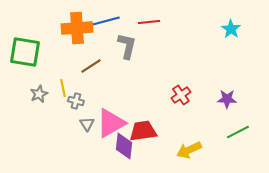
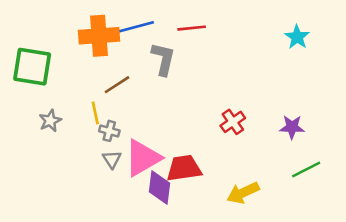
yellow line: (63, 88) -> (95, 113), moved
gray cross: (76, 101) -> (109, 131), moved

